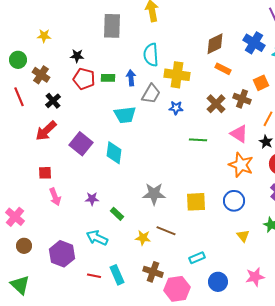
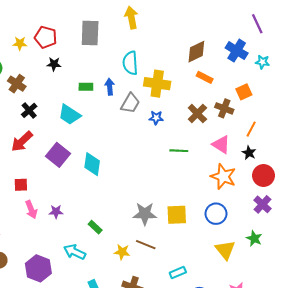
red pentagon: (84, 79) -> (46, 37), moved
cyan trapezoid: (125, 115) -> (69, 115), moved, turned 40
gray star: (154, 194) -> (145, 214), moved
purple star: (92, 199) -> (56, 212), moved
yellow triangle: (243, 236) -> (225, 250), size x1.5

